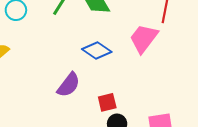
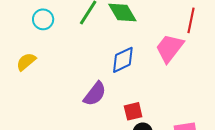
blue diamond: (97, 50) -> (123, 60), turned -60

